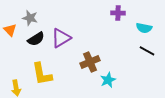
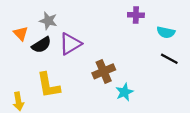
gray star: (30, 18) -> (48, 21), moved
orange triangle: (10, 30) -> (21, 33), moved

